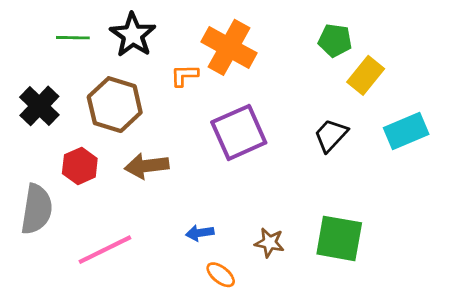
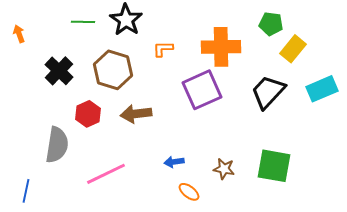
orange cross: (229, 47) -> (221, 47), moved, turned -30
black trapezoid: (331, 135) -> (268, 92), size x1.4

